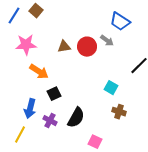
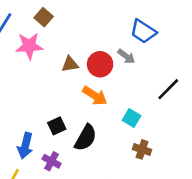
brown square: (36, 11) -> (44, 17), moved
pink star: (26, 45) -> (29, 46), moved
orange arrow: (39, 72) -> (95, 96), moved
black semicircle: (76, 118) -> (86, 138), moved

